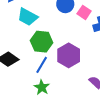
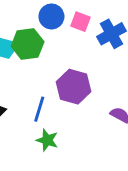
green hexagon: (42, 42) -> (28, 44), moved

